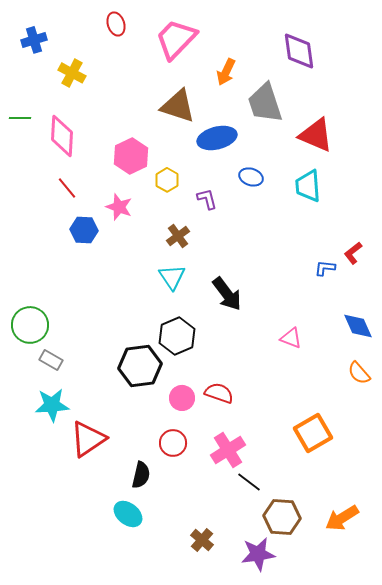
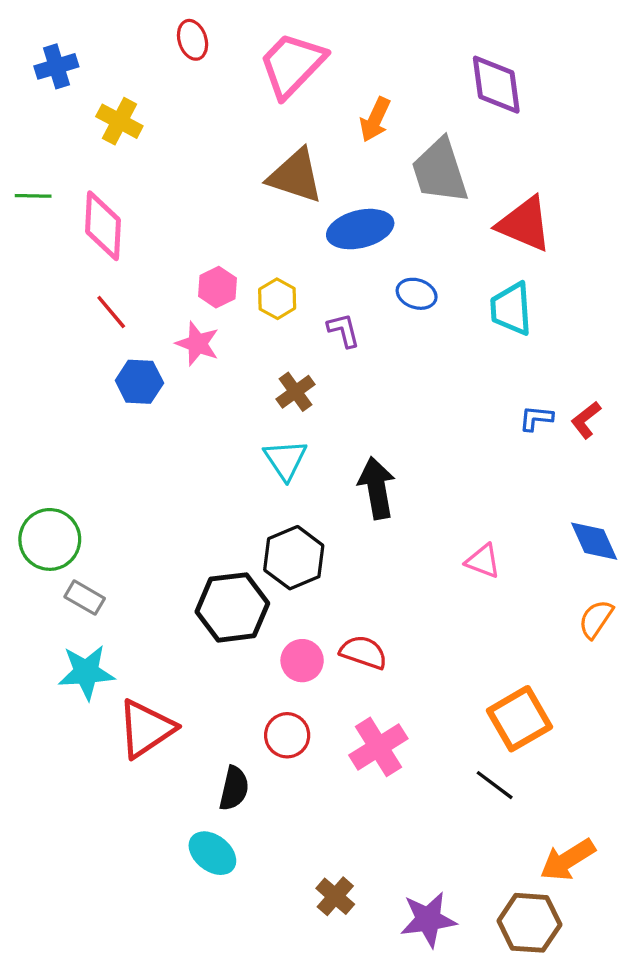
pink hexagon: (131, 156) -> (217, 287), moved, size x0.7
blue L-shape: (325, 268) -> (536, 418), moved
black arrow: (227, 294) -> (377, 488), turned -153
orange semicircle: (359, 373) -> (596, 619), turned 75
black line: (249, 482) -> (495, 785), moved
brown hexagon: (282, 517) -> (529, 923), moved

